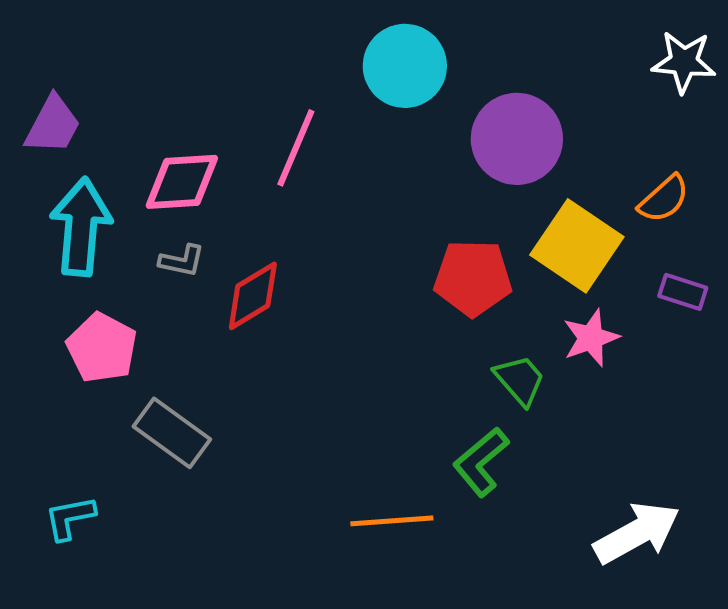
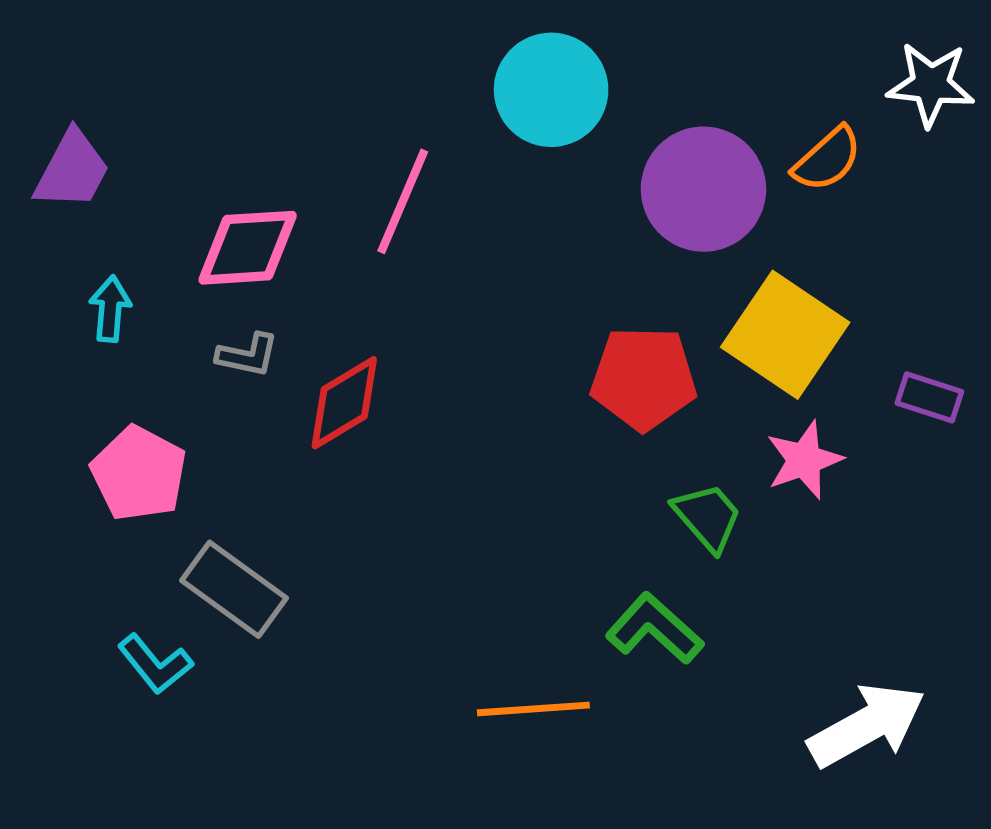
orange semicircle: (664, 199) -> (827, 159), moved
cyan arrow: (81, 227) -> (110, 309), size x0.5
green L-shape: (481, 462) -> (654, 629), turned 82
cyan L-shape: (70, 518) -> (155, 664), moved, turned -118

